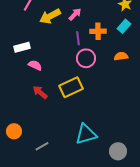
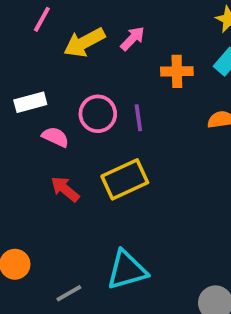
purple line: (78, 38) -> (138, 118), moved
pink circle: (86, 58) -> (98, 114), moved
cyan triangle: (86, 134) -> (127, 270), moved

